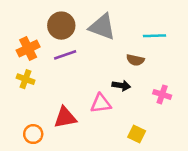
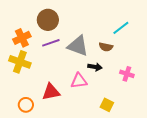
gray triangle: (102, 27) -> (78, 46), moved
cyan line: (154, 36) -> (121, 28), turned -36
yellow cross: (26, 79) -> (20, 62), size x1.5

